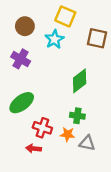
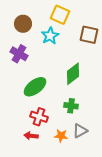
green ellipse: (22, 103) -> (35, 87), moved
orange star: (68, 134) -> (61, 136), moved
gray triangle: (87, 143) -> (80, 131), turned -42

